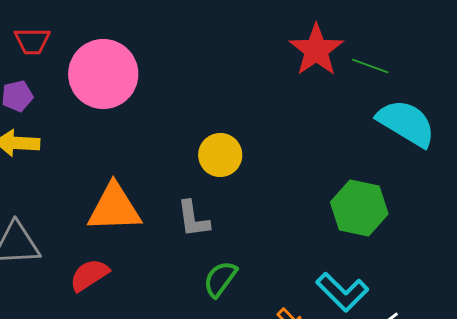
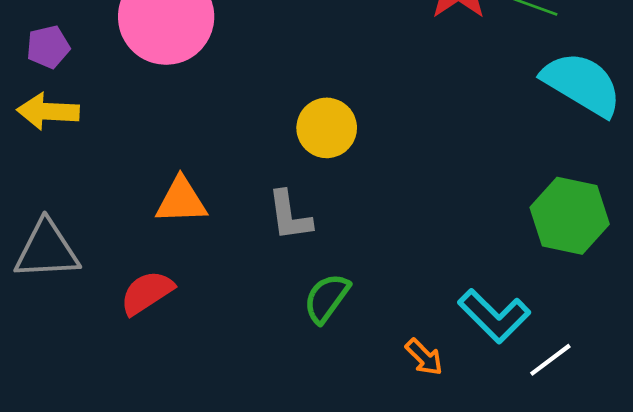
orange triangle: (114, 208) -> (181, 201), size x0.7
green hexagon: (359, 208) -> (570, 216), moved

